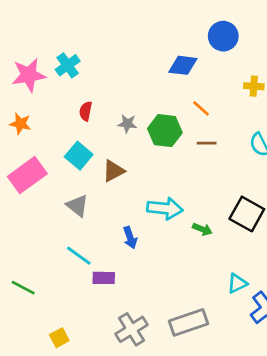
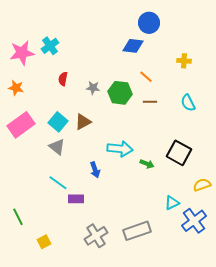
blue circle: (223, 36) -> (149, 23), moved
cyan square: (79, 156) -> (58, 122), moved
green line: (23, 288) -> (18, 217), moved, turned 36

